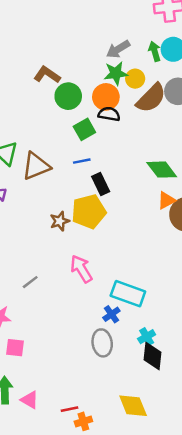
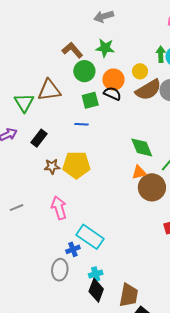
gray arrow: (118, 49) -> (104, 16), moved
green star: (116, 73) -> (105, 48), moved
brown triangle: (36, 166) -> (49, 90), moved
black rectangle: (101, 184) -> (39, 138), moved, turned 48

